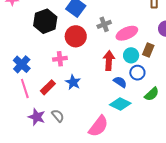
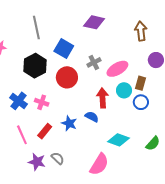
pink cross: (60, 59) -> (42, 102), moved, turned 32
blue cross: (22, 64) -> (18, 101), moved
blue circle: (137, 73) -> (141, 102), moved
blue semicircle: (120, 82) -> (92, 117), moved
green semicircle: (152, 94) -> (153, 143), moved

